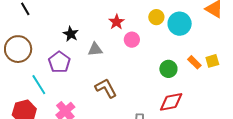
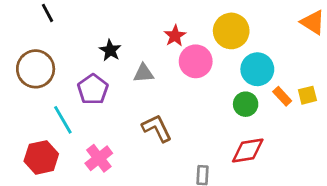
yellow circle: (156, 17) -> (231, 31), size x1.6
cyan circle: (180, 24) -> (257, 69), moved
pink circle: (132, 40) -> (196, 61), size x1.5

